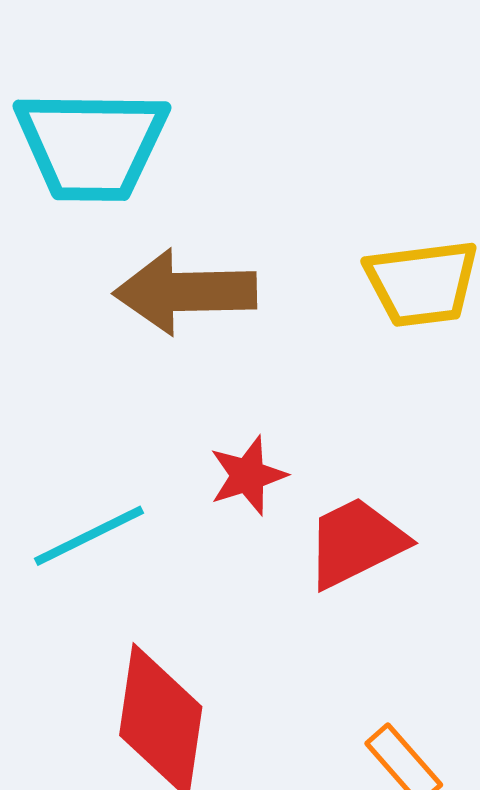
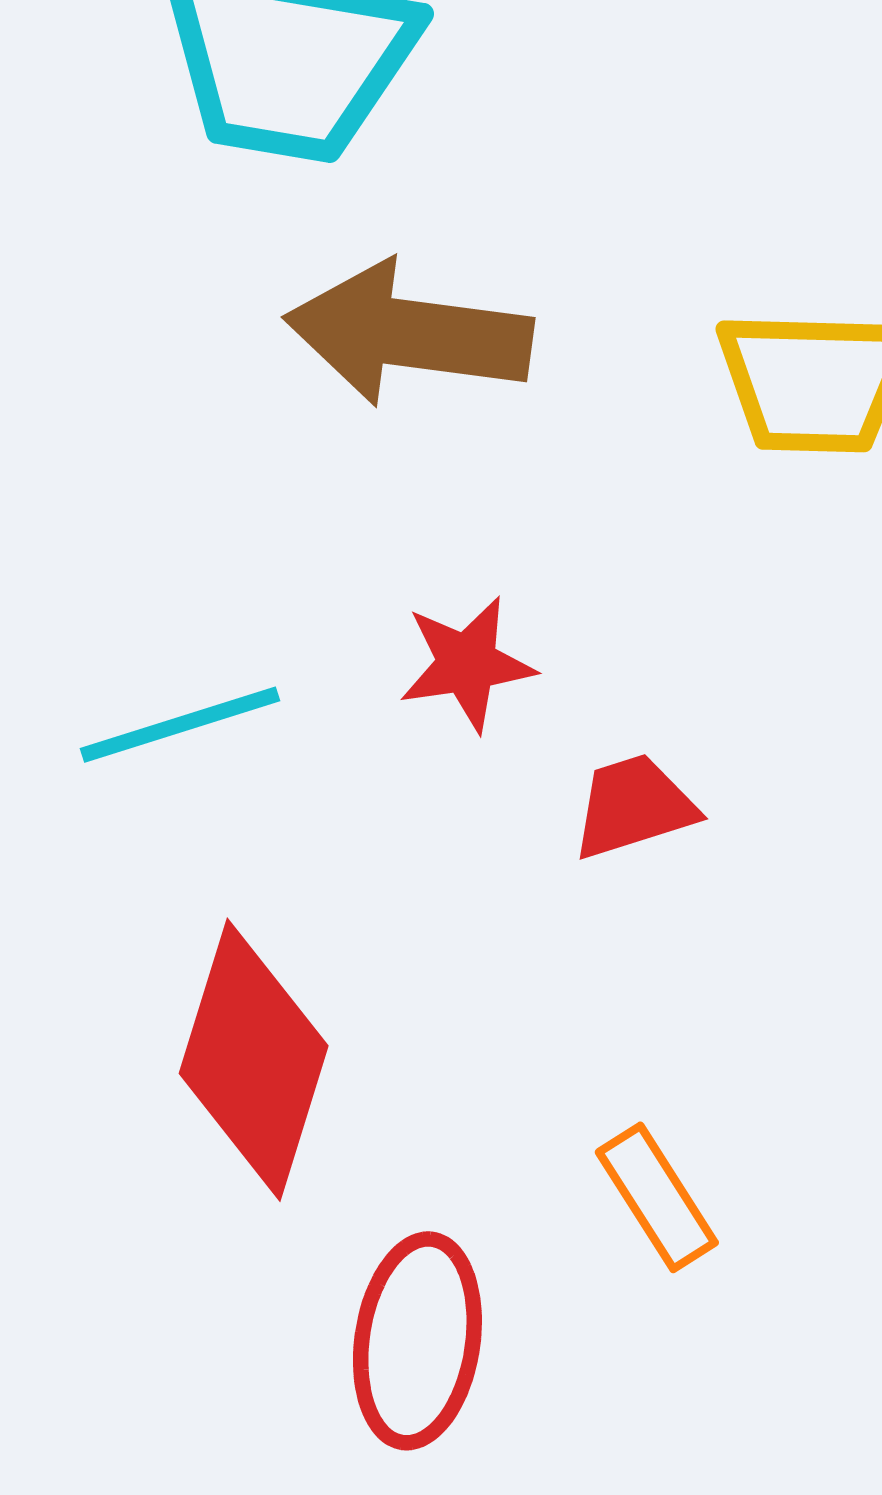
red trapezoid: (356, 542) -> (634, 806), size x0.7

